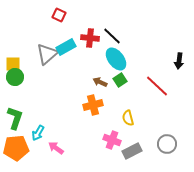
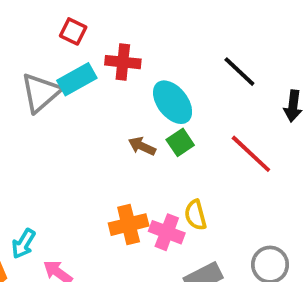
red square: (59, 15) -> (73, 31), moved
black line: (112, 36) -> (239, 72), moved
orange cross: (93, 105) -> (129, 225), moved
pink cross: (112, 140) -> (167, 232), moved

